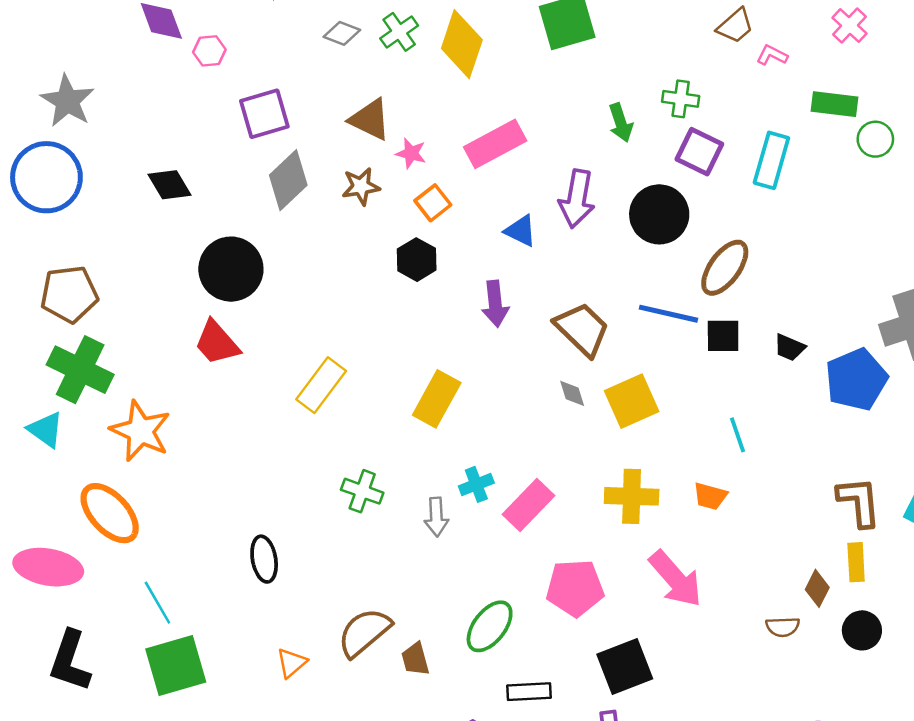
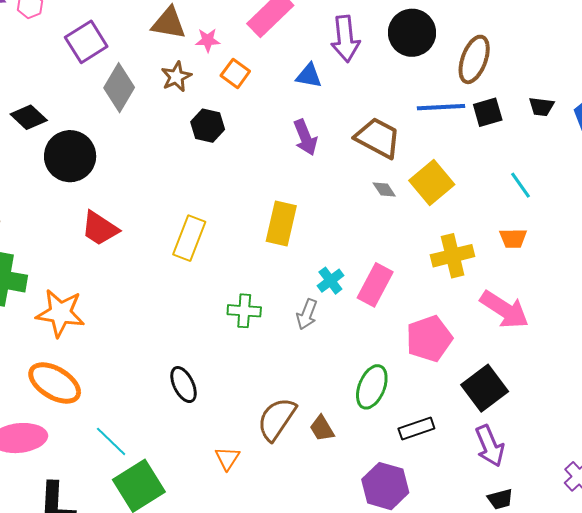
black hexagon: (417, 260) -> (208, 126), moved
black circle: (231, 269) -> (70, 156), moved
gray arrow: (436, 517) -> (307, 314), turned 40

